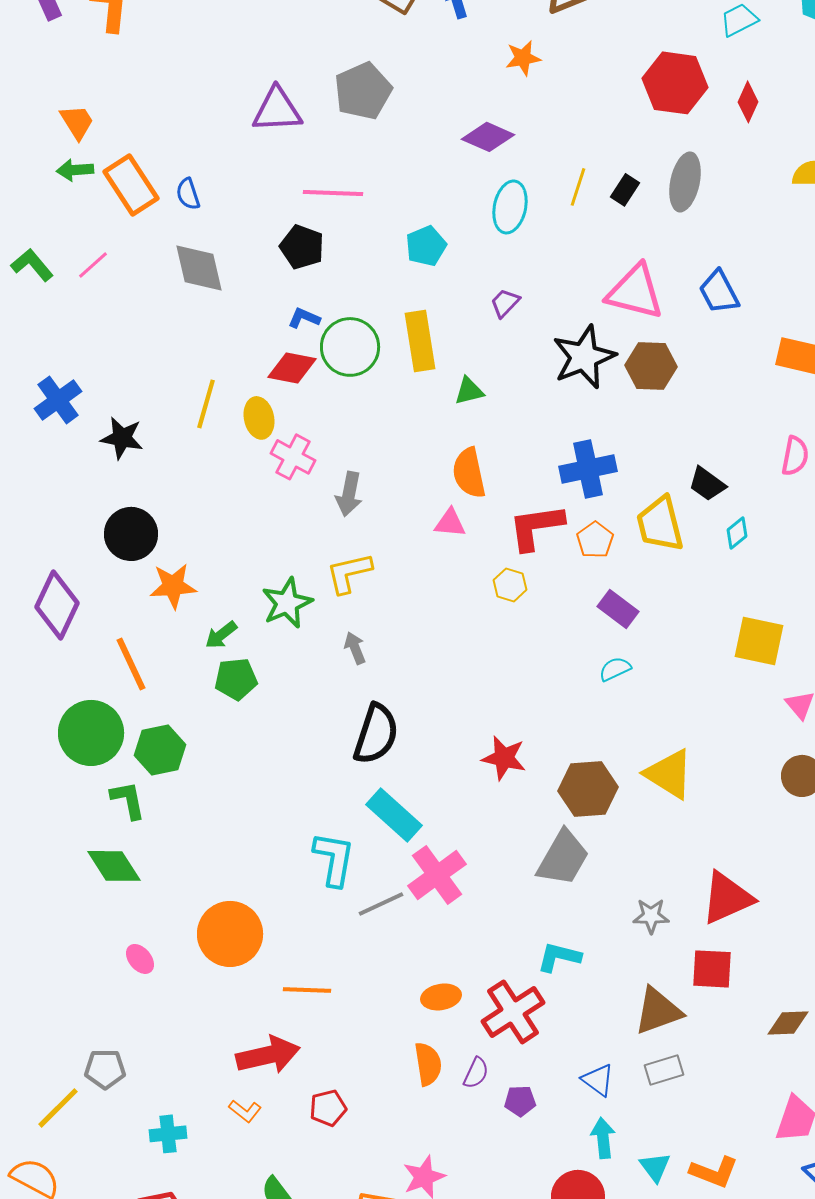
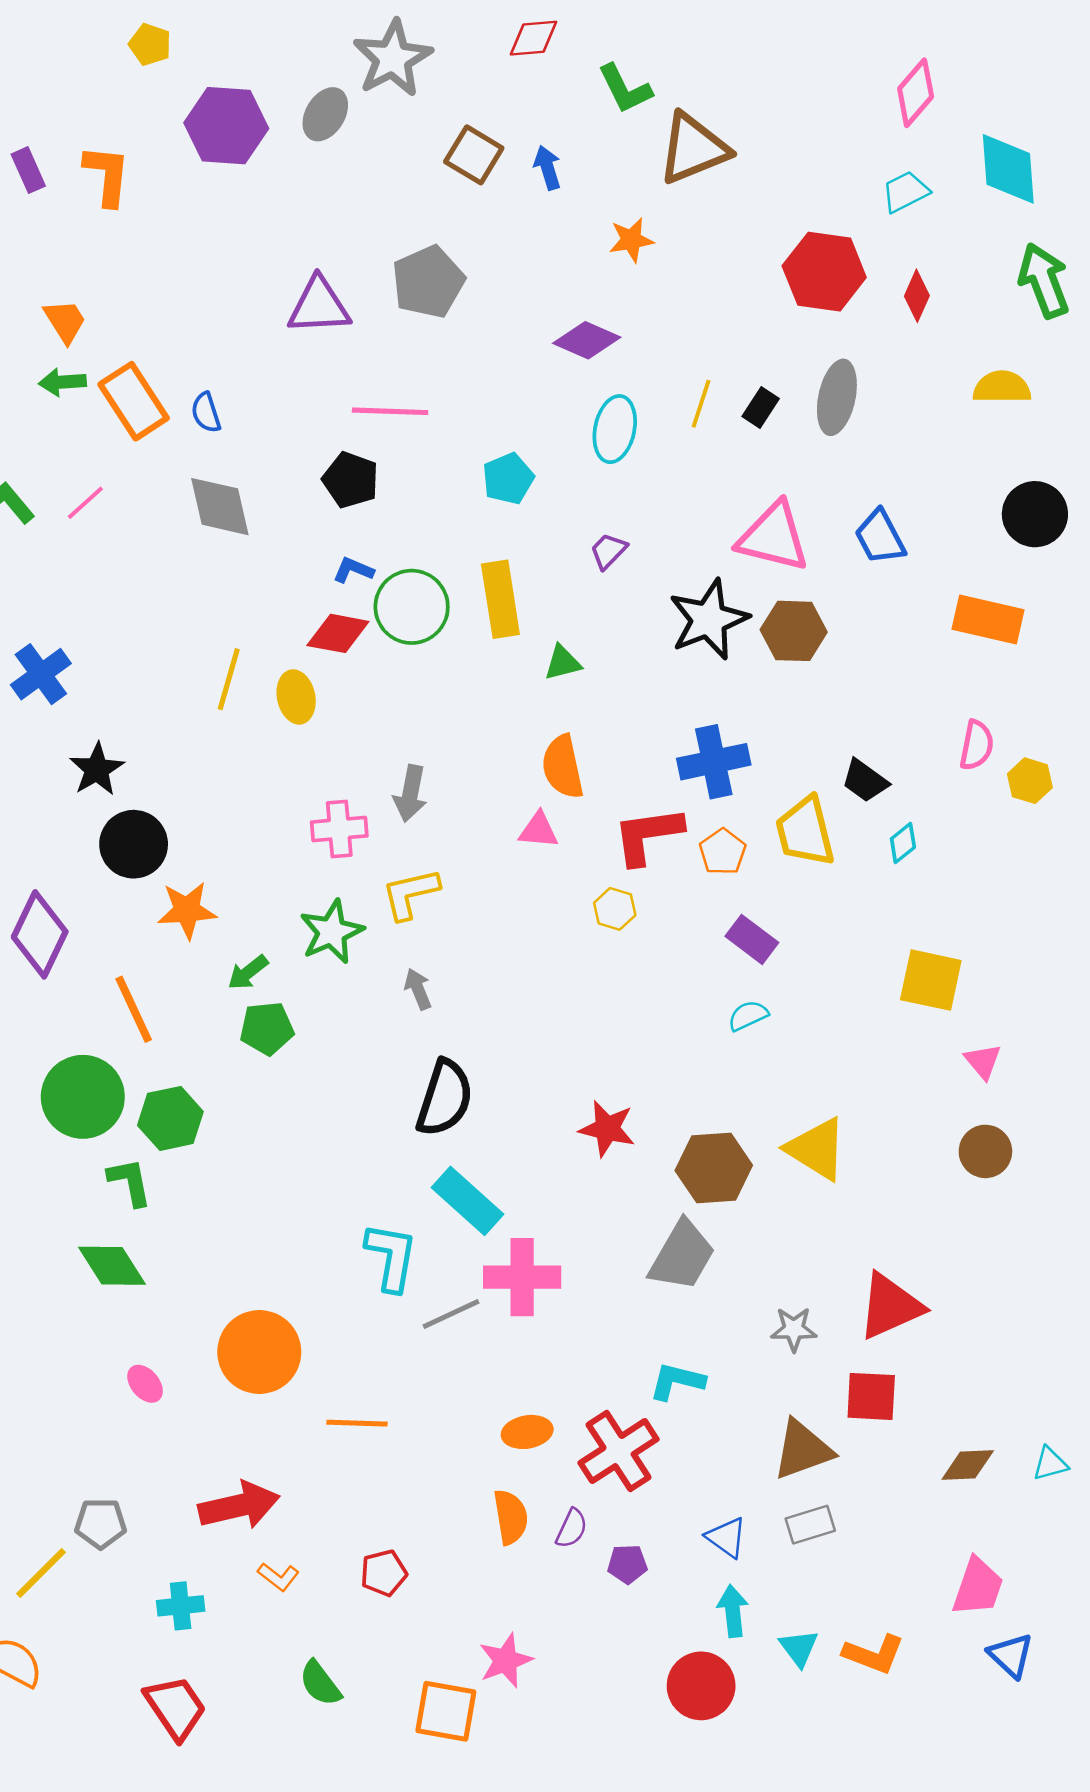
black star: (122, 438) -> (97, 769), moved, turned 30
pink cross: (293, 457) -> (339, 829), moved, turned -33
pink cross: (437, 875) -> (522, 1277), turned 36
red arrow: (268, 1055) -> (239, 1506), moved

